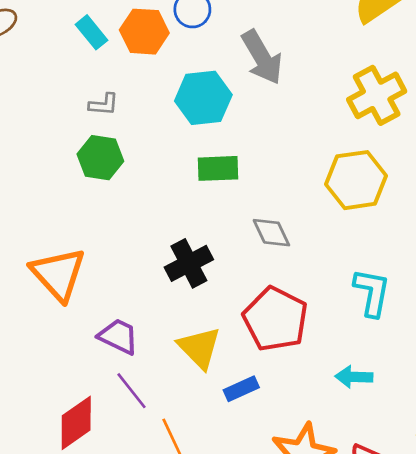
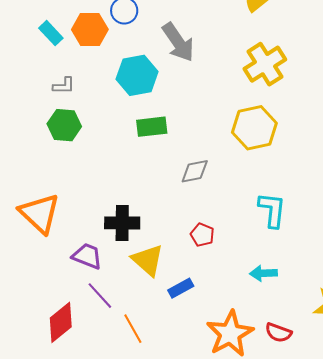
gray diamond: (271, 233) -> (195, 171), turned -72
black cross: (189, 263) -> (122, 223), moved, turned 32
red pentagon: (275, 319) -> (202, 235), size x0.5

